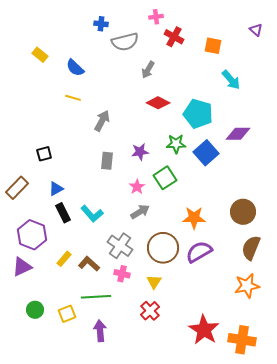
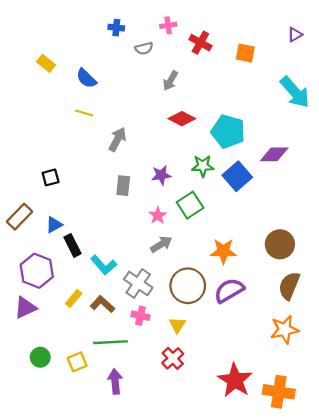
pink cross: (156, 17) -> (168, 25), moved
purple triangle: (256, 30) -> (295, 35), turned 48
gray semicircle: (125, 42) -> (144, 48), size x0.6
cyan arrow: (231, 80) -> (295, 92), moved, size x1.4
blue triangle: (56, 189) -> (54, 225), moved
cyan L-shape: (92, 214) -> (104, 265), moved

